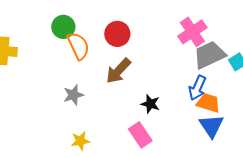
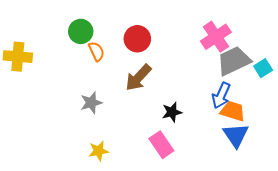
orange semicircle: (78, 46) -> (96, 51), size x0.7
black star: (150, 104) -> (172, 112), turned -30

